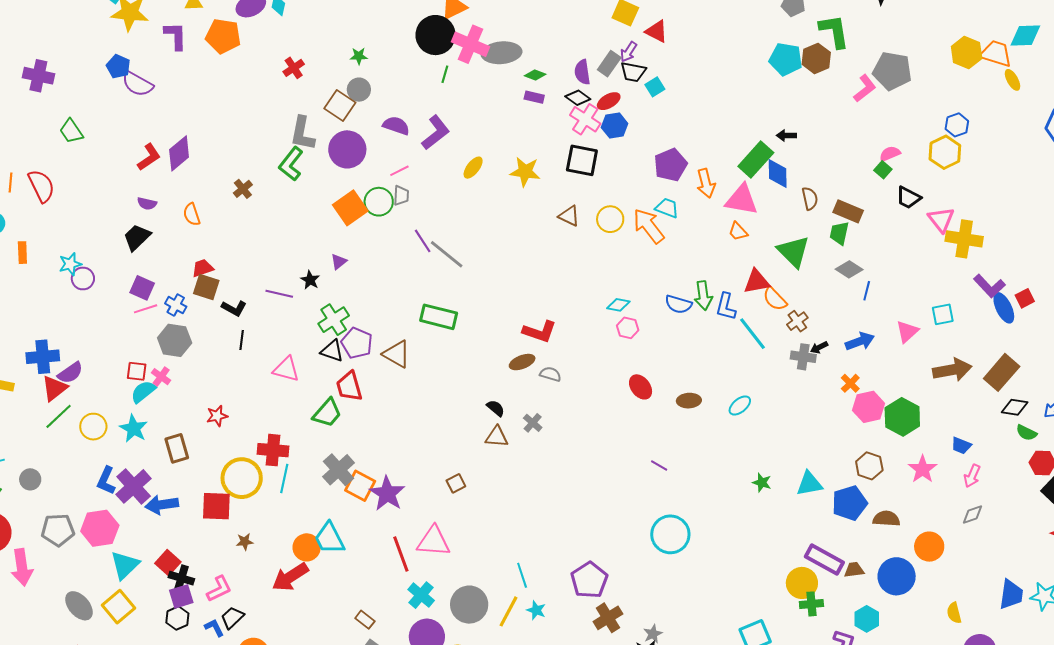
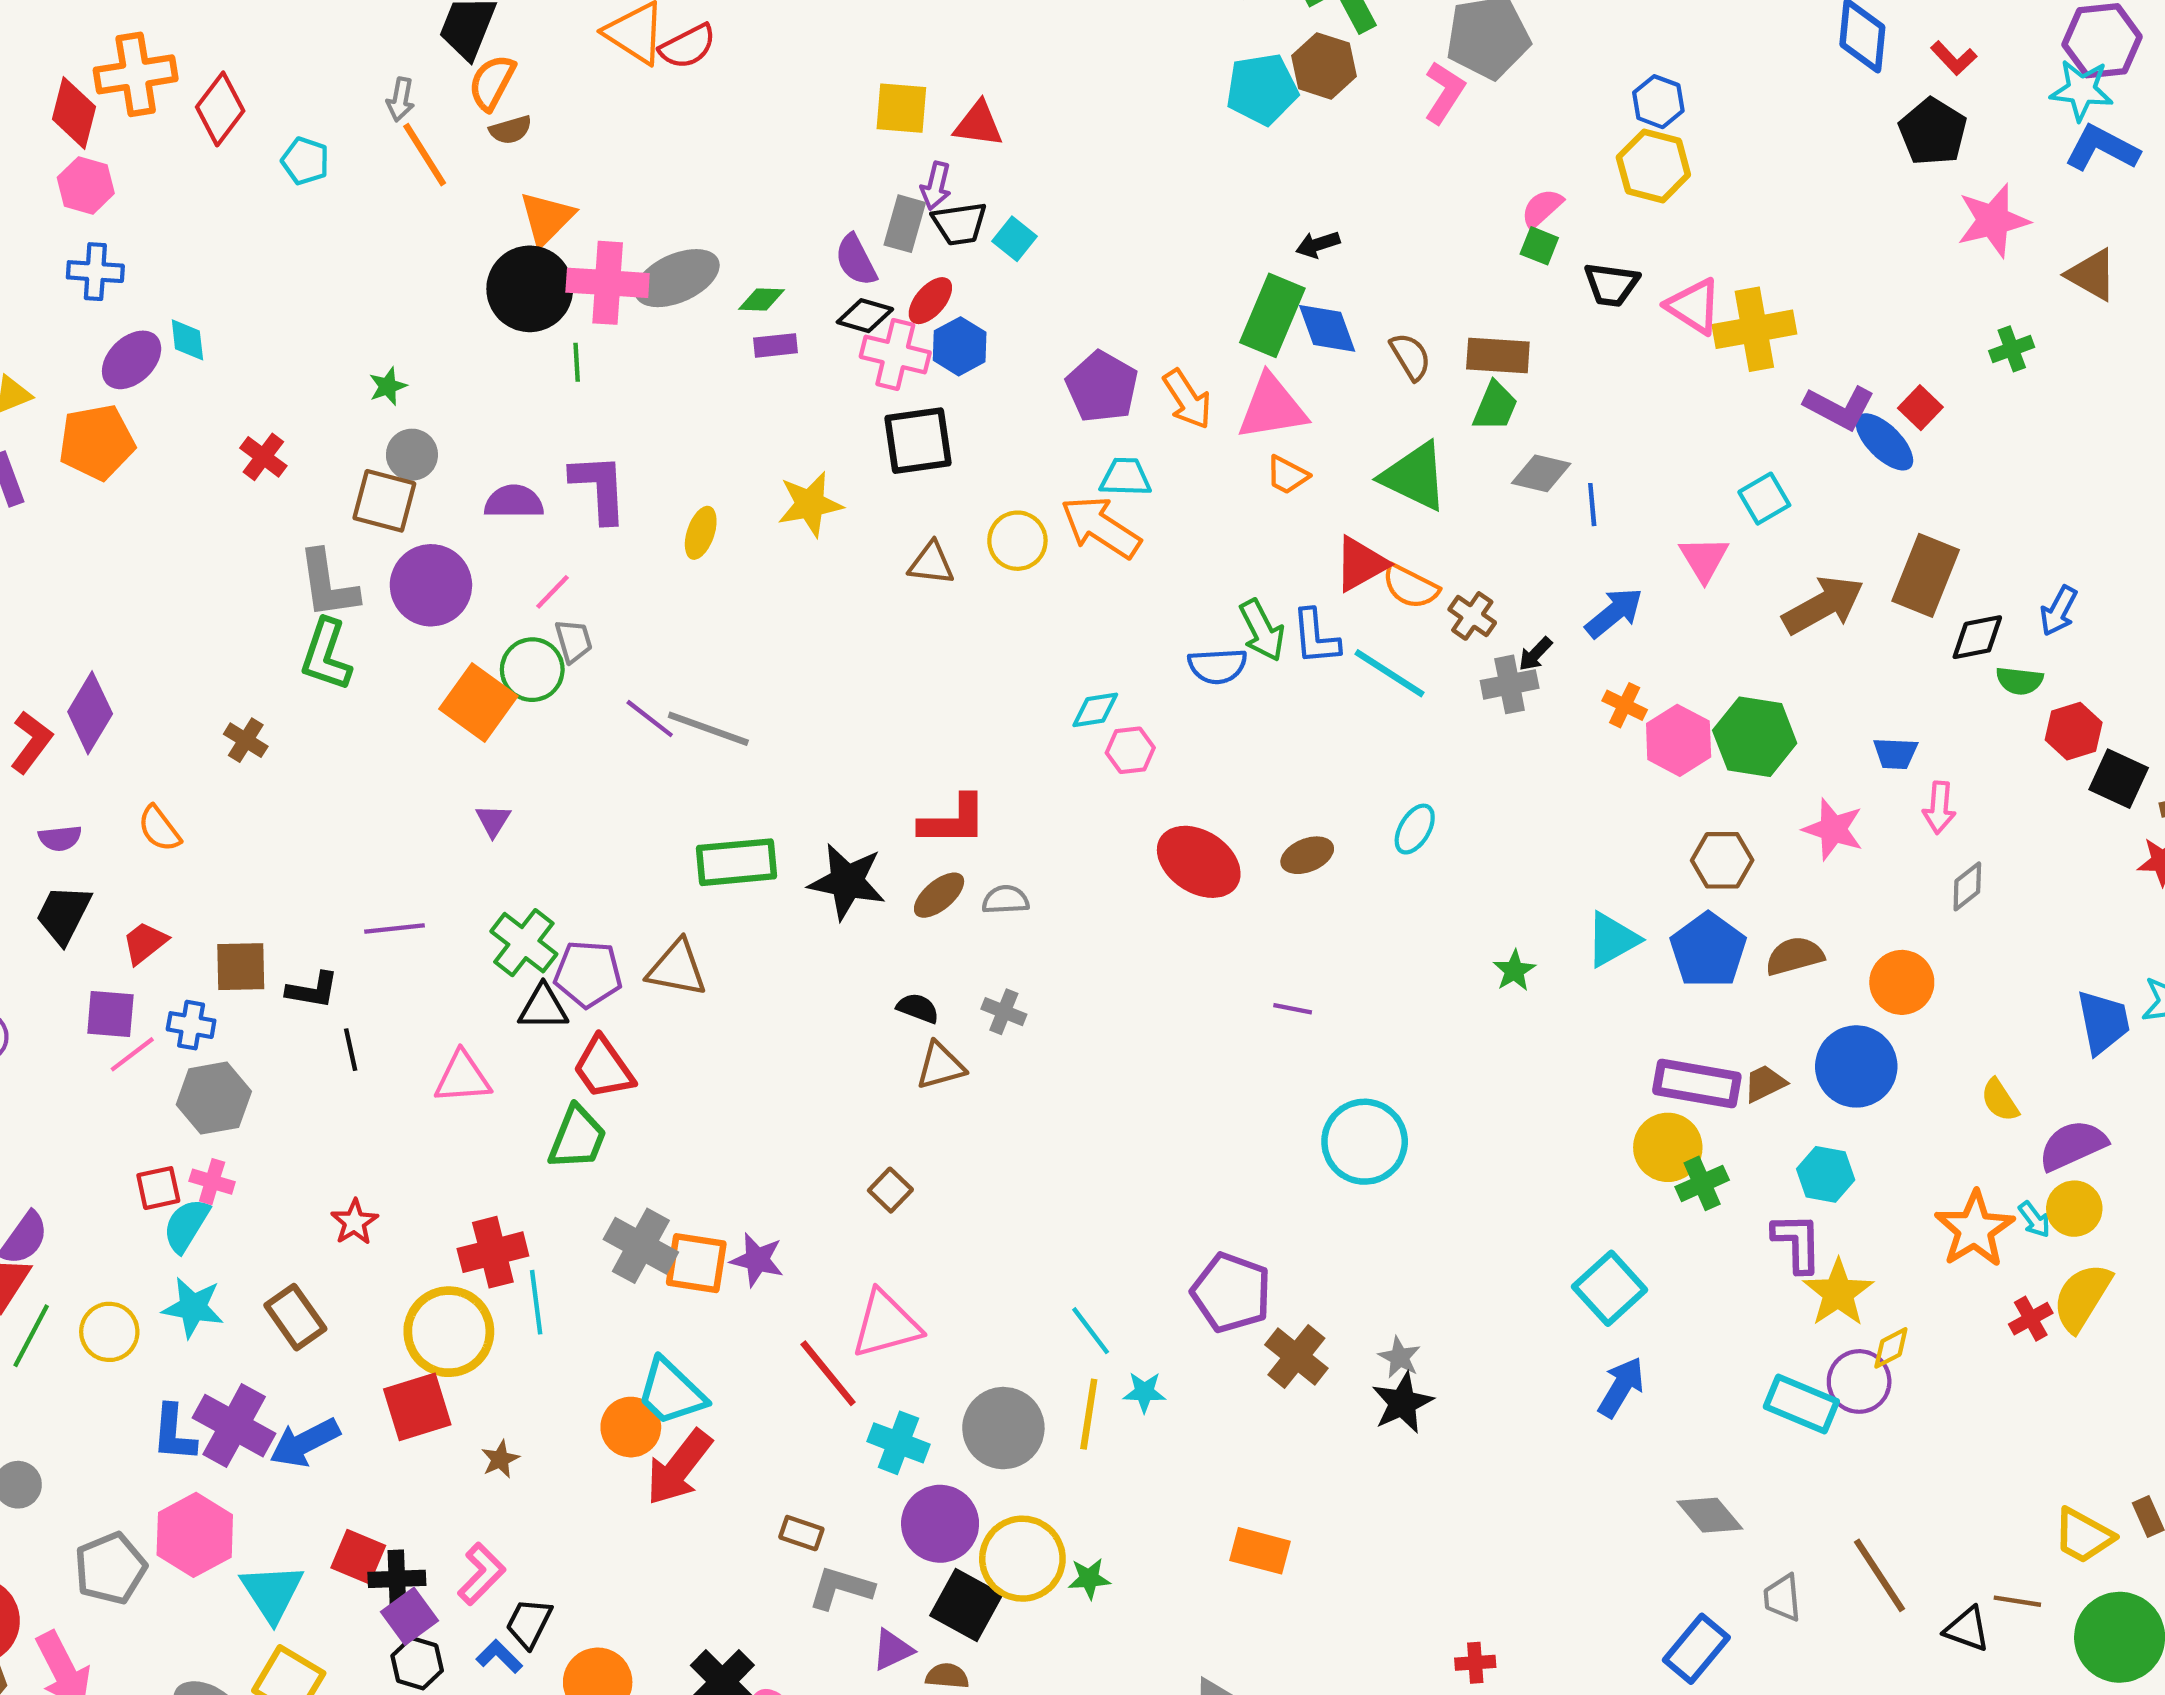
purple L-shape: (436, 133) -> (599, 488), turned -36
green trapezoid: (839, 233) -> (1495, 406), turned -150
red trapezoid: (203, 268) -> (145, 943), moved
black star: (310, 280) -> (847, 882), moved, size x1.8
red ellipse: (641, 387) -> (1199, 862), size x1.5
green star: (762, 482) -> (1514, 971), turned -30
purple star: (387, 494) -> (757, 1260), size x0.7
red arrow: (290, 577) -> (679, 1467), moved

